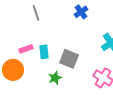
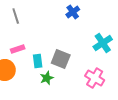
gray line: (36, 13) -> (16, 16), moved
cyan rectangle: (44, 52) -> (38, 61), moved

